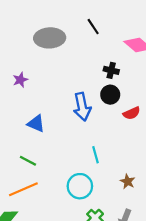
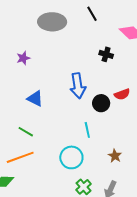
black circle: (110, 95) -> (101, 103), moved

